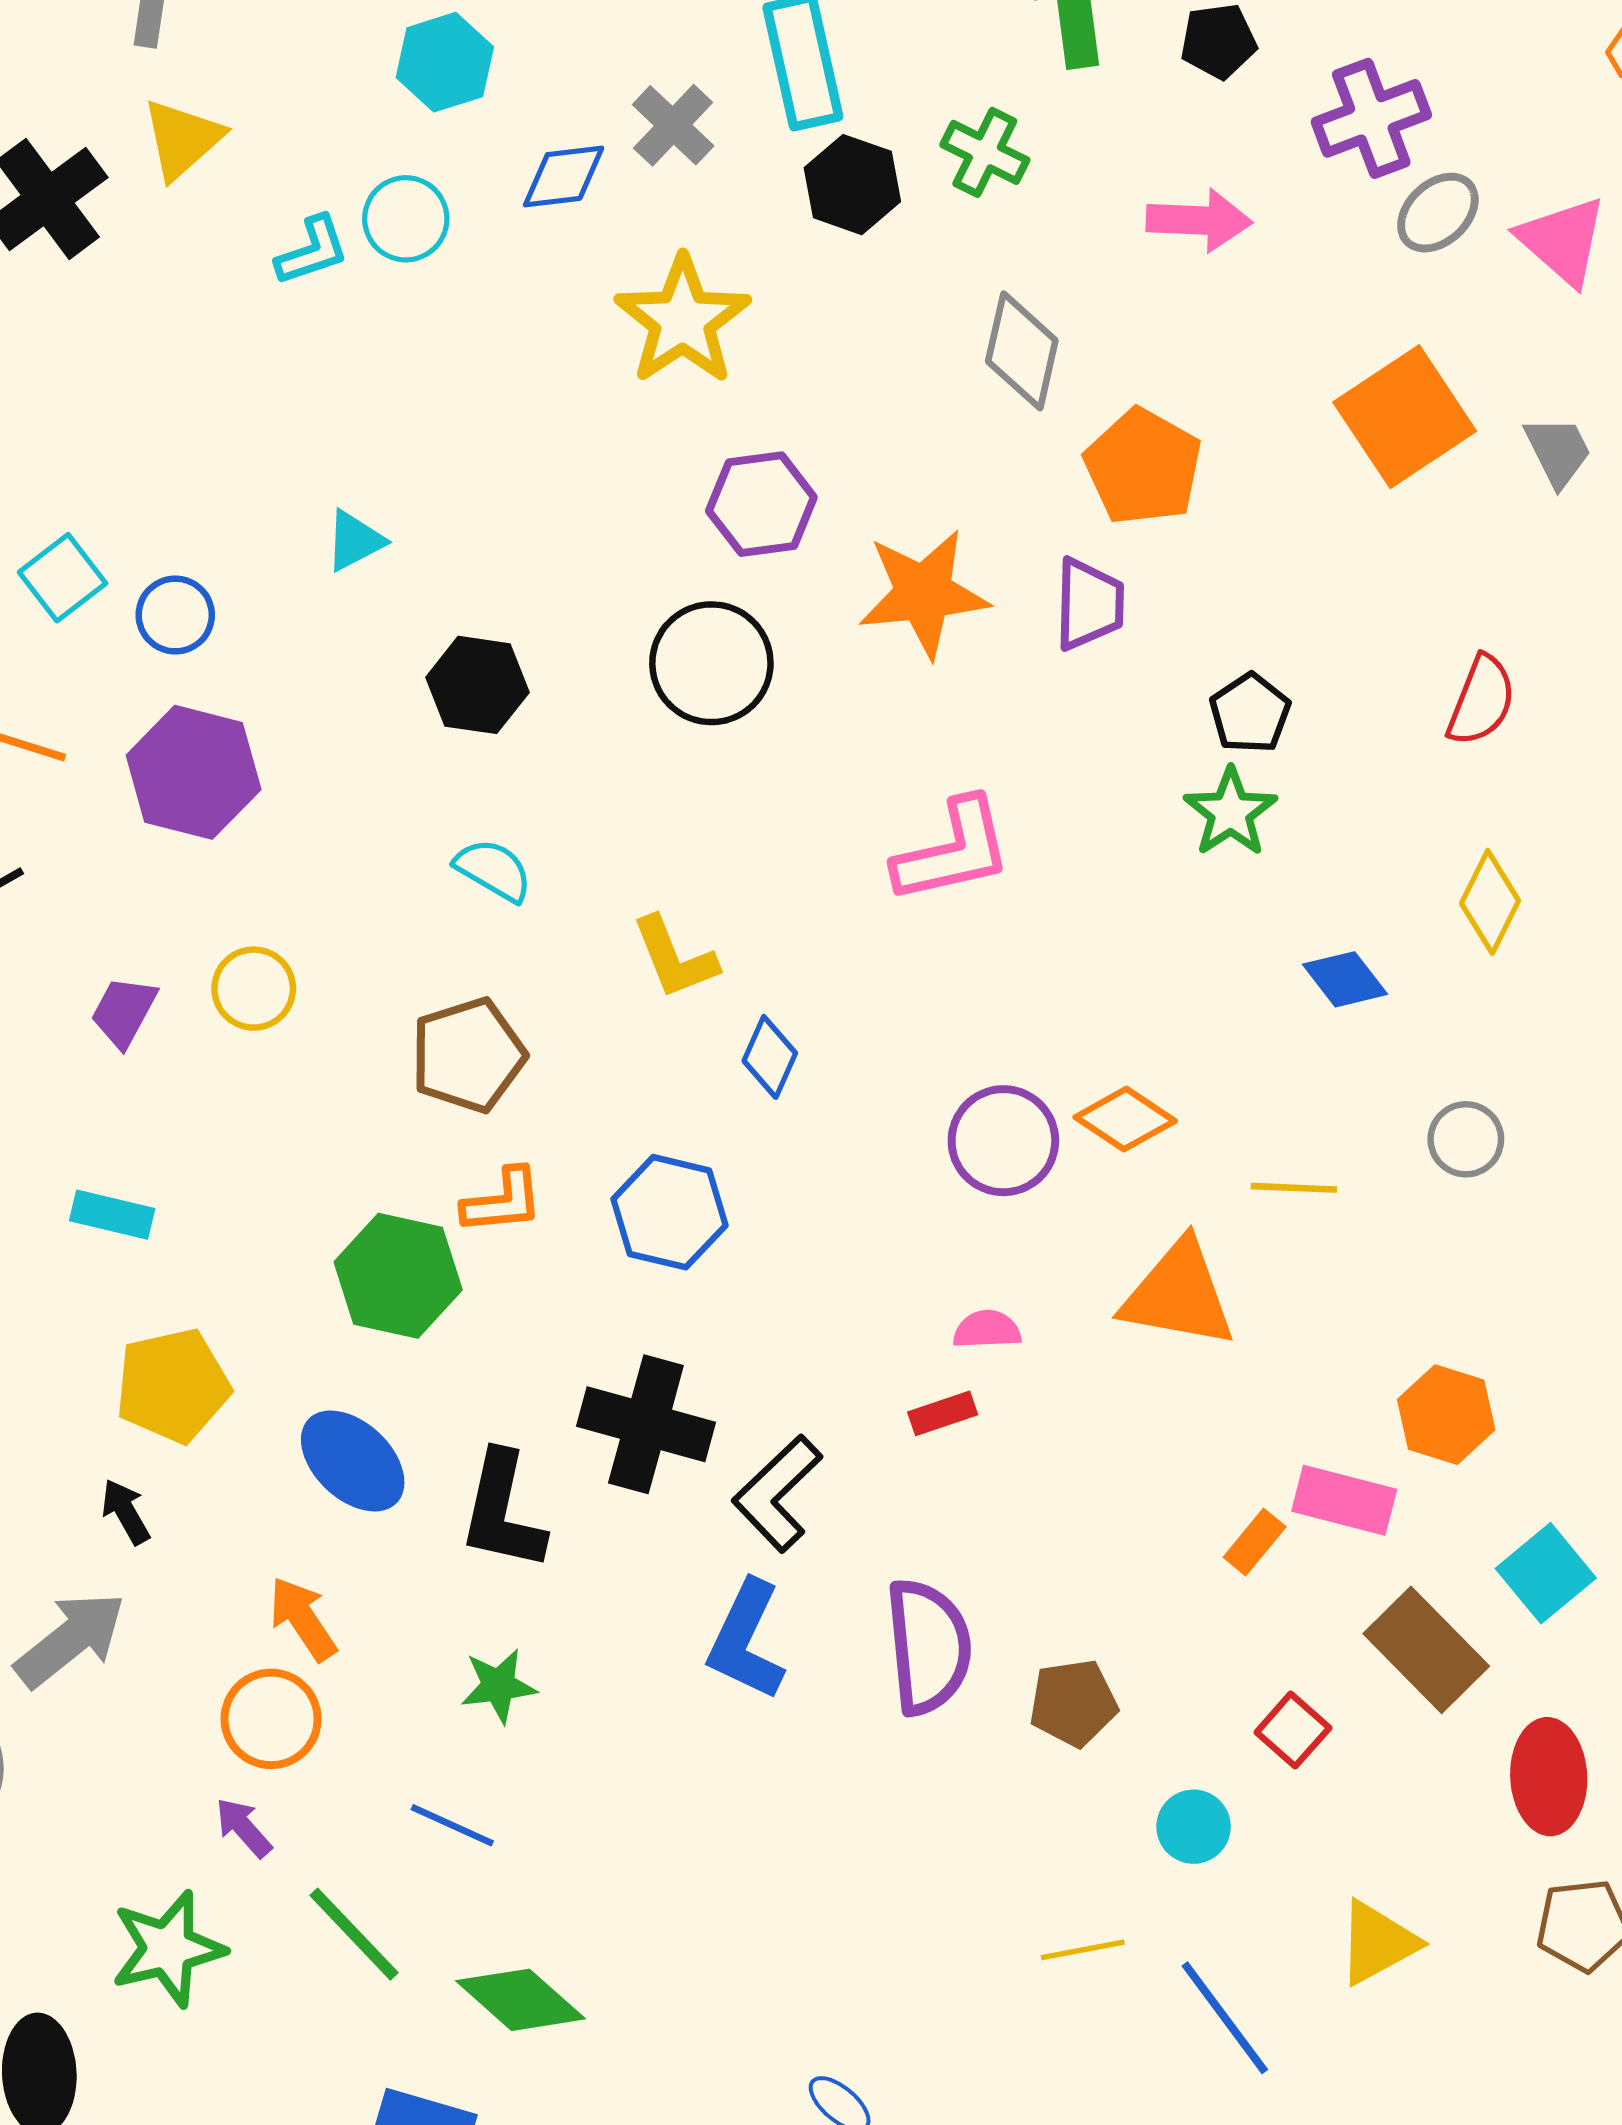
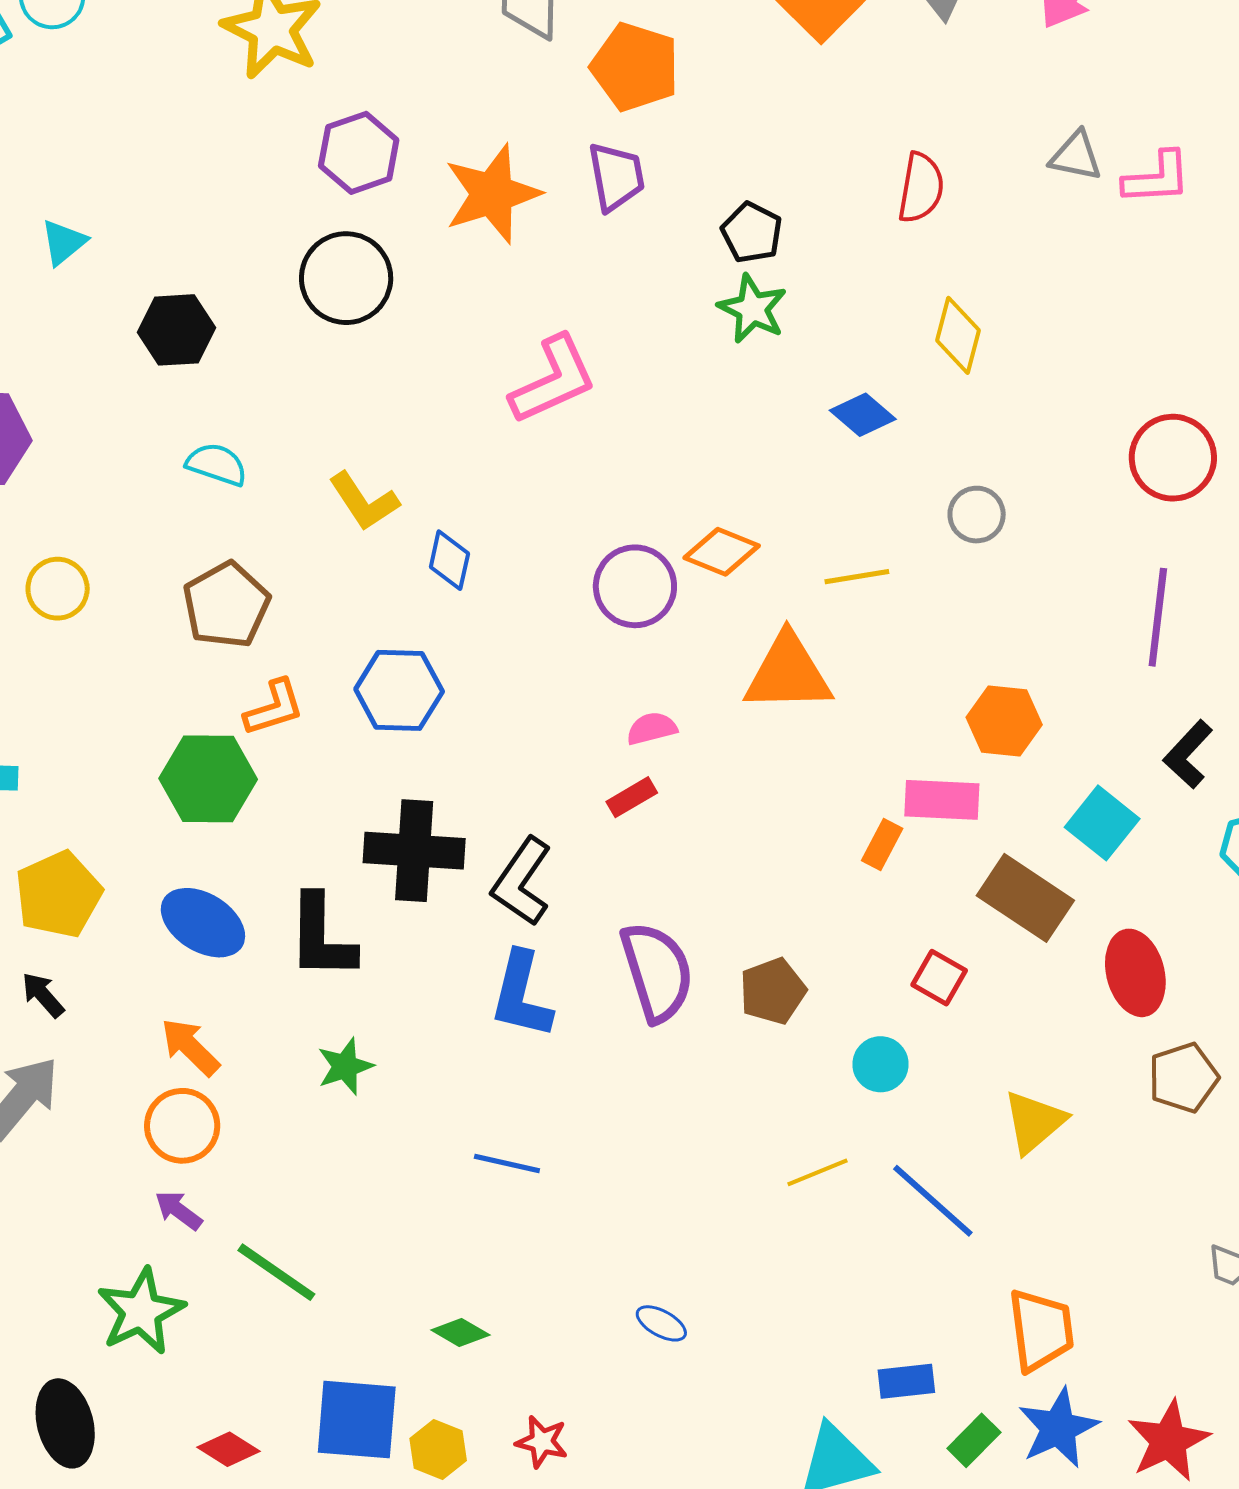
blue line: (452, 1825) -> (507, 1164), moved
green diamond: (520, 2000) -> (460, 1333), moved, size x0.6

